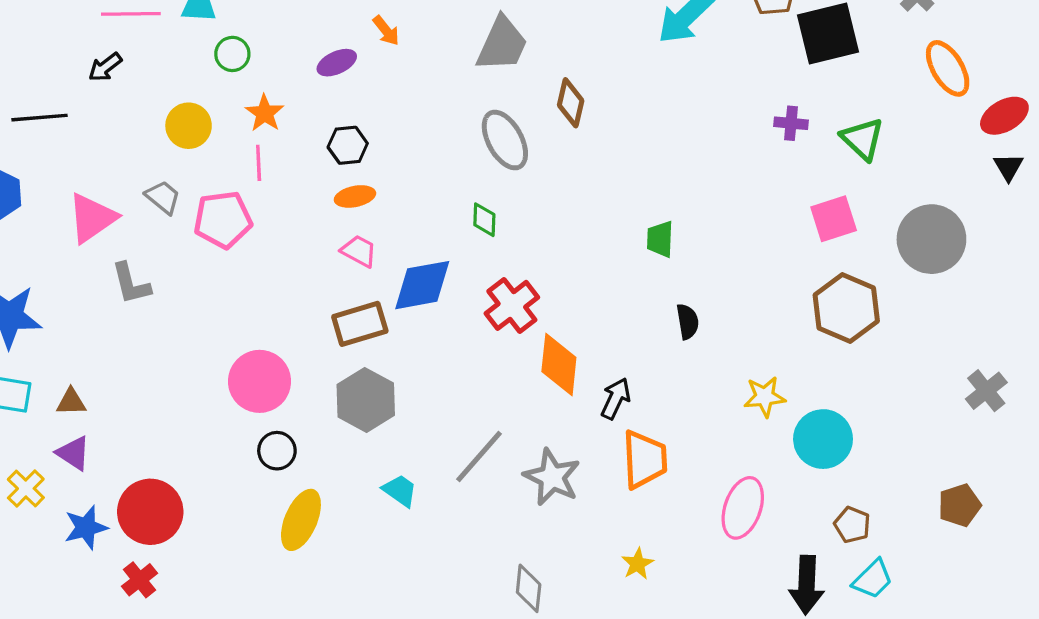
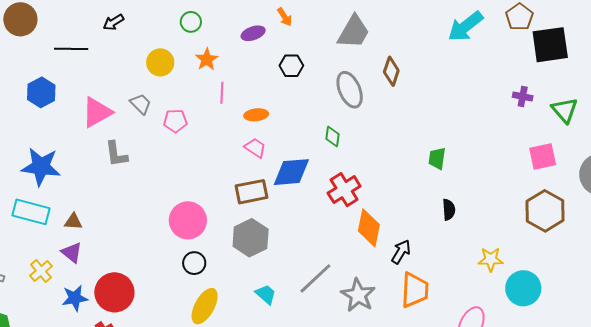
black hexagon: (348, 145) -> (291, 66), moved
pink line: (259, 163) -> (222, 93), moved
pink pentagon: (223, 220) -> (175, 121), size x0.7

